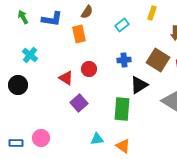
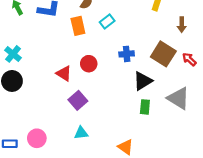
cyan rectangle: (122, 25) -> (107, 22), moved
cyan cross: (30, 55) -> (13, 54), moved
green rectangle: (122, 109) -> (145, 107), moved, size x0.6
cyan triangle: (97, 139) -> (81, 133), moved

